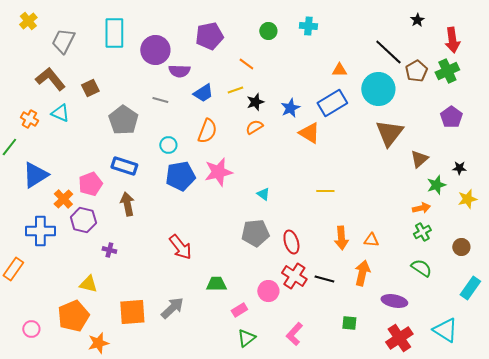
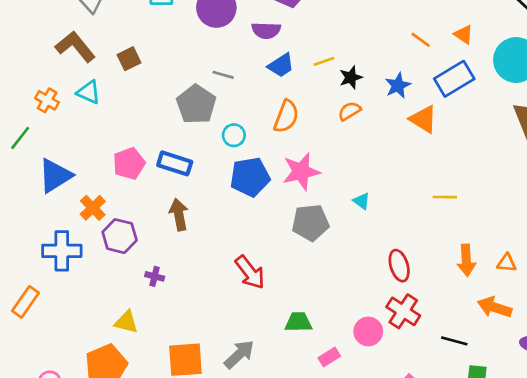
orange line: (246, 64) -> (421, 40), moved
orange triangle: (339, 70) -> (464, 34), turned 35
purple semicircle: (179, 71) -> (266, 30), moved
gray pentagon: (123, 120) -> (196, 104), moved
pink pentagon: (90, 184) -> (129, 163), moved
gray pentagon: (255, 233) -> (310, 223), moved
orange arrow: (362, 273) -> (495, 307), turned -85
black line: (324, 279) -> (454, 341), moved

